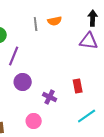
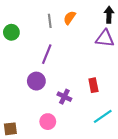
orange semicircle: (55, 21) -> (70, 18), turned 136
purple line: (14, 56) -> (47, 54), moved

